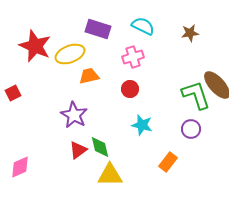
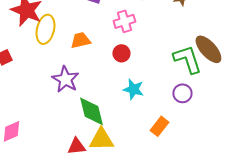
yellow ellipse: (70, 54) -> (45, 29), moved, turned -56
green diamond: (100, 147) -> (91, 111), size x1.4
red triangle: (78, 150) -> (76, 146), moved, turned 30

